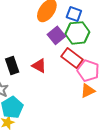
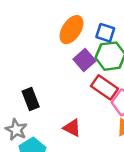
red triangle: (39, 66) -> (72, 128), moved

